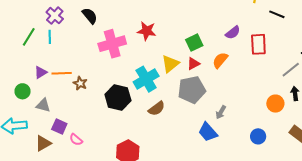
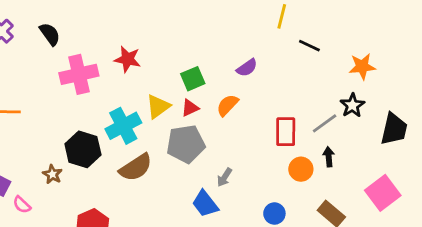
red rectangle: (258, 44) -> (286, 132), moved
brown star: (80, 83) -> (52, 174), moved
brown semicircle: (157, 109) -> (136, 167), size x1.4

